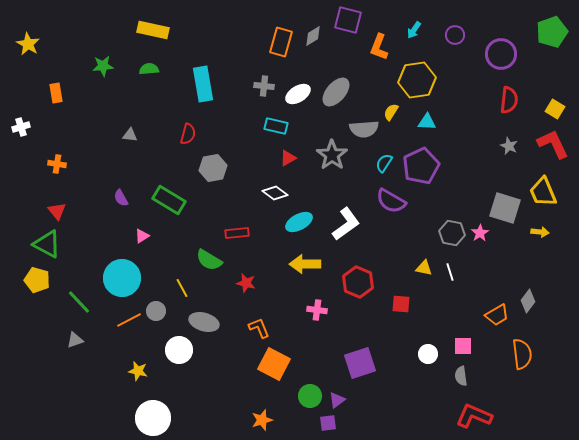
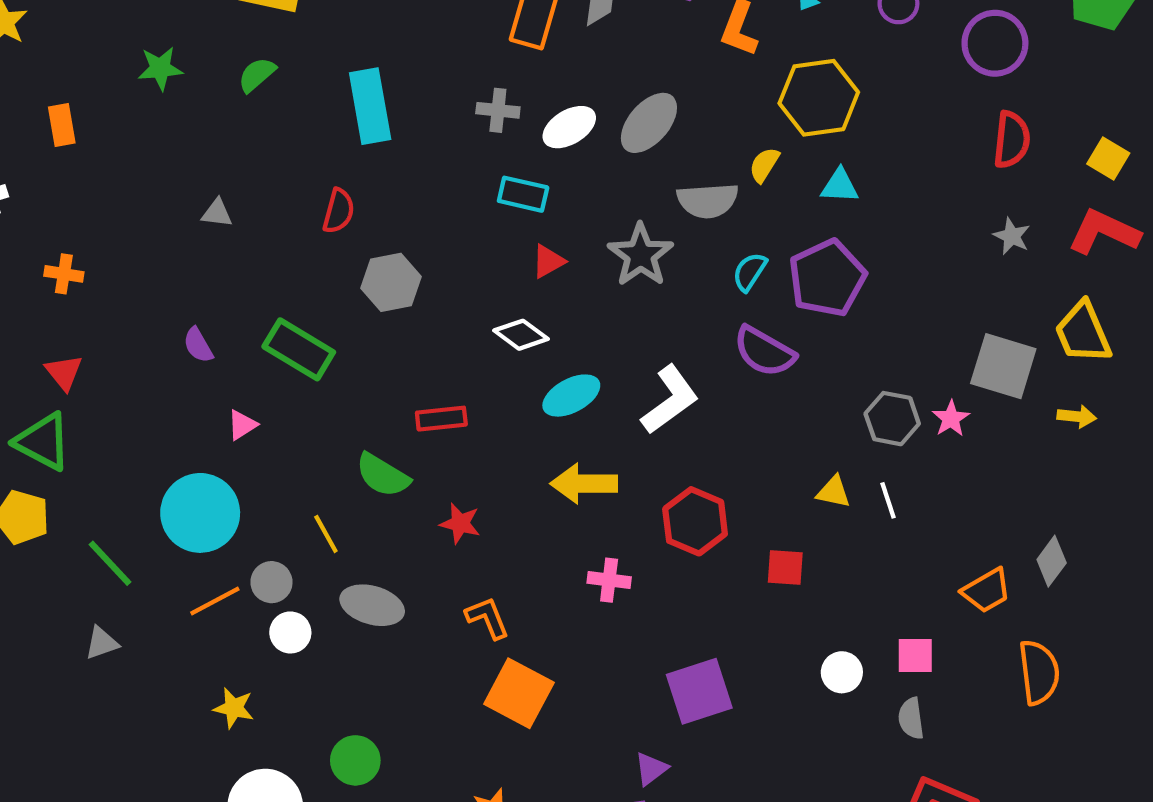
green semicircle: (149, 69) -> (257, 75), turned -36
red L-shape: (553, 144) -> (1104, 232), turned -40
white circle: (179, 350) -> (290, 632), moved, size x0.7
green circle: (310, 396) -> (355, 760), moved

